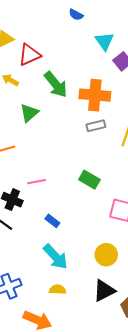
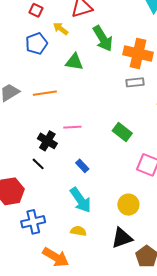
green triangle: (29, 113) -> (74, 62), turned 42

